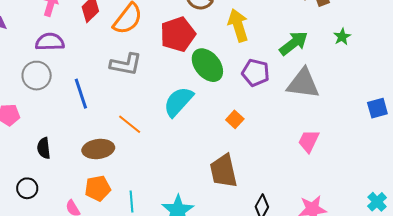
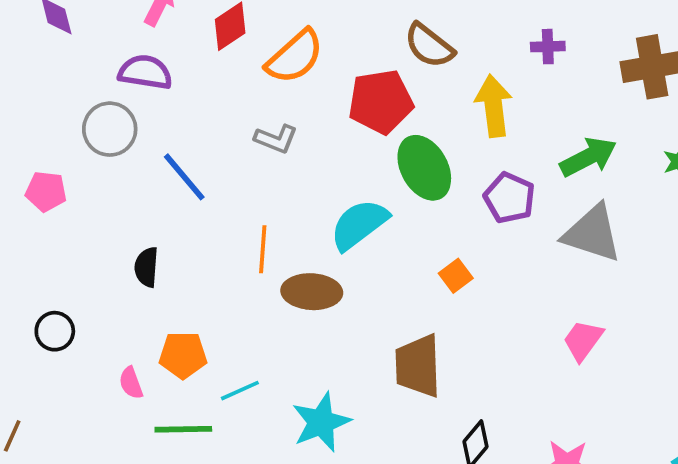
gray L-shape: (126, 64) -> (276, 139), size x0.7
blue line: (81, 94) -> (184, 177), turned -32
orange line: (130, 124) -> (263, 249), turned 45
black semicircle: (44, 148) -> (146, 267), moved
brown ellipse: (98, 149) -> (312, 292), moved
cyan line: (131, 202) -> (240, 391), turned 60

